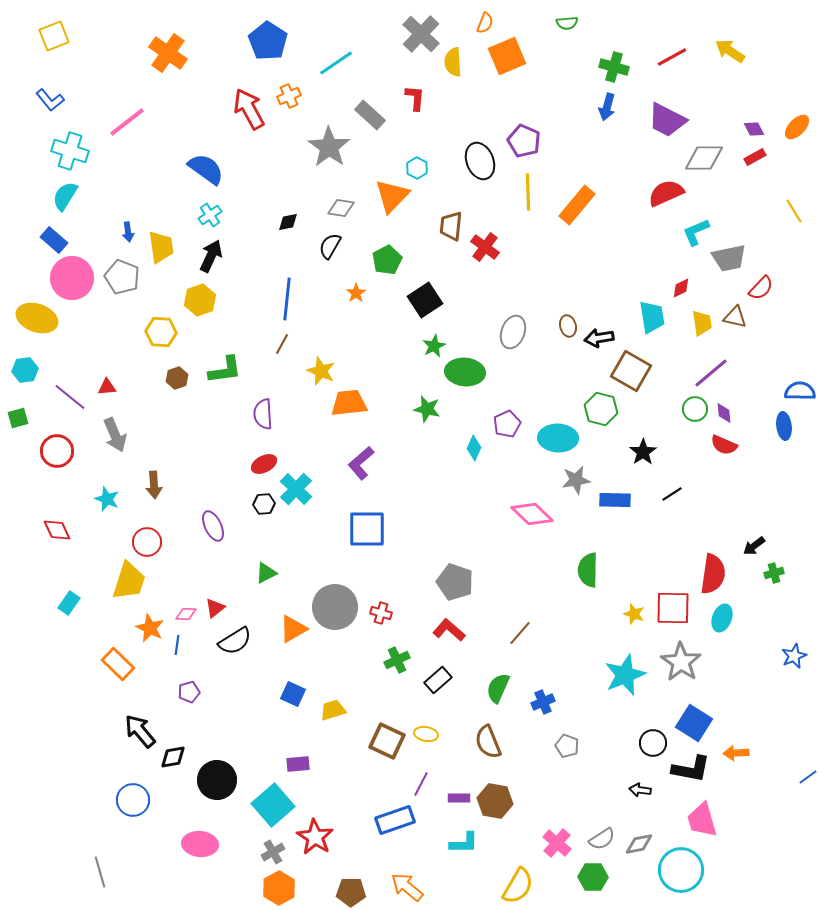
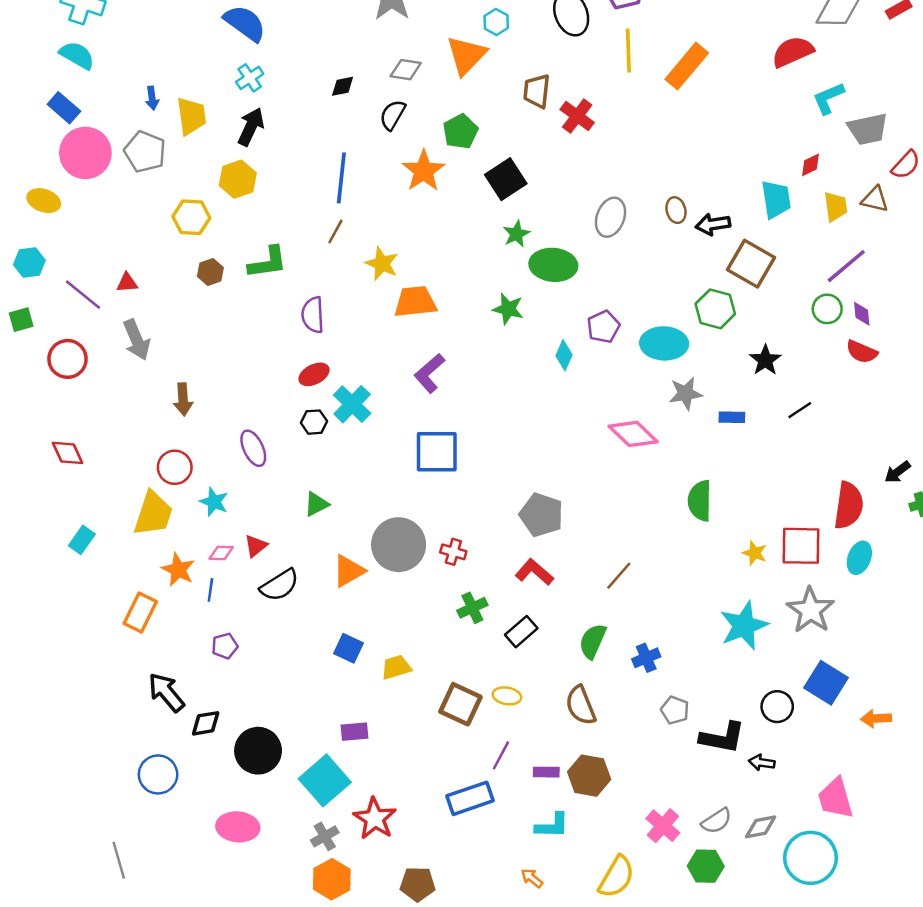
cyan semicircle: (65, 196) -> (77, 55), turned 88
orange star: (356, 293) -> (424, 171), size x1.8
yellow ellipse: (37, 318) -> (44, 201), size x0.7
cyan star: (107, 499) -> (214, 502), moved
blue rectangle: (615, 500) -> (732, 417), size x0.7
orange rectangle: (118, 664) -> (140, 613), turned 72
black L-shape: (691, 769) -> (722, 738), moved
orange arrow: (407, 887) -> (532, 878), moved, size x0.6

